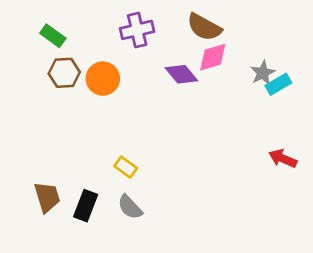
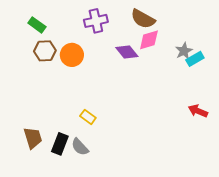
gray semicircle: (130, 207) -> (80, 147), moved

